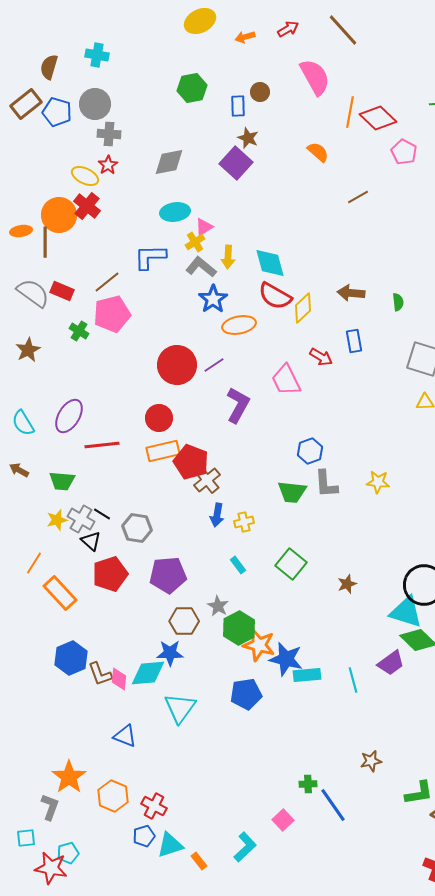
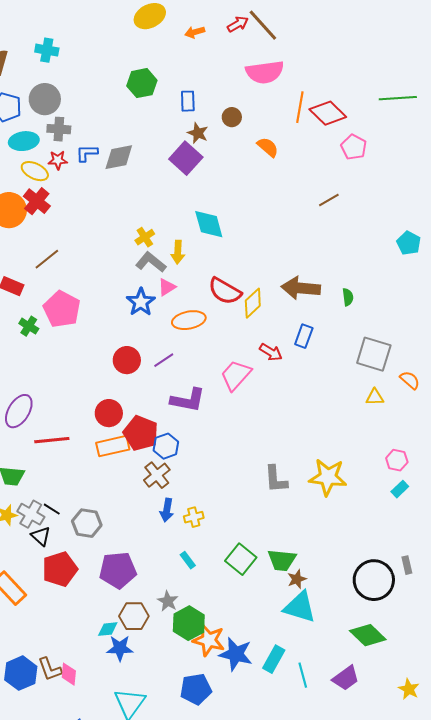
brown line: (343, 30) -> (263, 25), moved
pink semicircle: (315, 77) -> (265, 72), turned 111
brown circle: (260, 92) -> (232, 117), moved
red star: (108, 165) -> (58, 160), turned 30
brown line: (358, 197) -> (329, 200), moved
cyan ellipse: (175, 212) -> (24, 141), moved
pink triangle: (204, 227) -> (167, 287), moved
blue L-shape: (150, 257) -> (87, 153), moved, size x0.7
cyan diamond: (270, 263) -> (209, 224), moved
brown line: (107, 282) -> (47, 259), moved
brown arrow: (351, 293) -> (301, 288), size x1.4
blue star: (213, 299) -> (141, 302), moved
pink pentagon: (112, 314) -> (62, 309), turned -30
blue rectangle: (354, 341) -> (304, 336), turned 30
red circle: (177, 365) -> (127, 360), size x0.7
pink trapezoid: (286, 380) -> (236, 375), turned 68
purple L-shape: (238, 405) -> (188, 400), turned 72
blue hexagon: (310, 451) -> (166, 446), moved
red pentagon: (191, 462) -> (141, 433), moved
yellow star: (378, 482) -> (328, 477), size x1.6
green trapezoid: (292, 492) -> (282, 560), moved
cyan triangle: (406, 612) -> (300, 607), moved
blue hexagon: (71, 658) -> (21, 673), moved
purple trapezoid: (391, 663) -> (346, 678), moved
cyan diamond: (148, 673) -> (108, 629), moved, size x0.6
cyan rectangle: (307, 675) -> (274, 659), moved, turned -56

